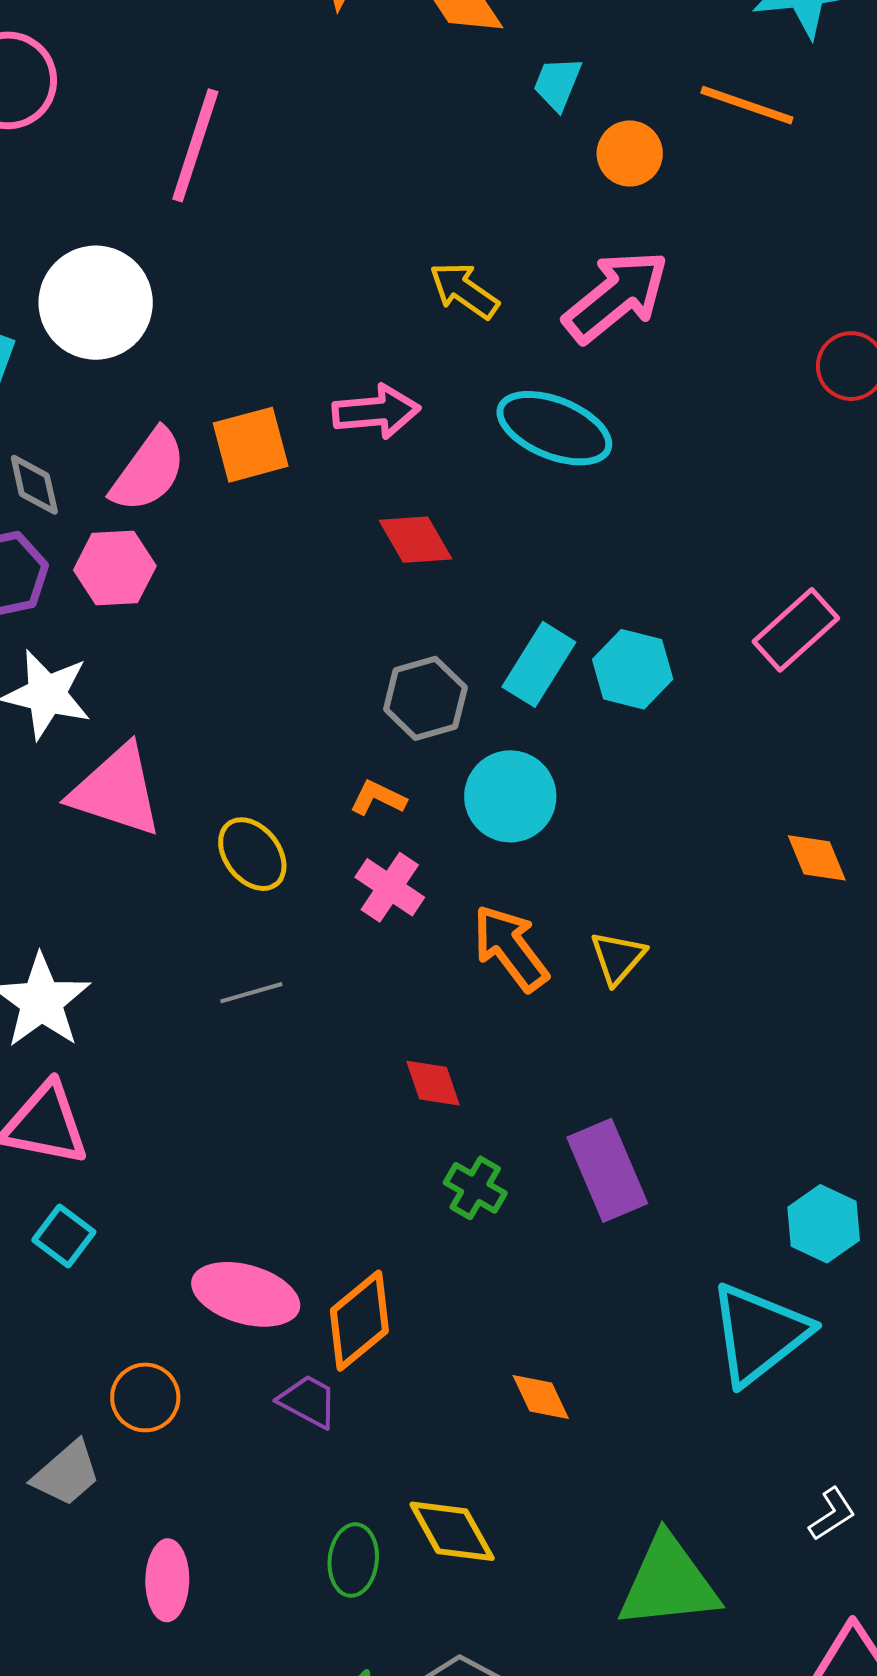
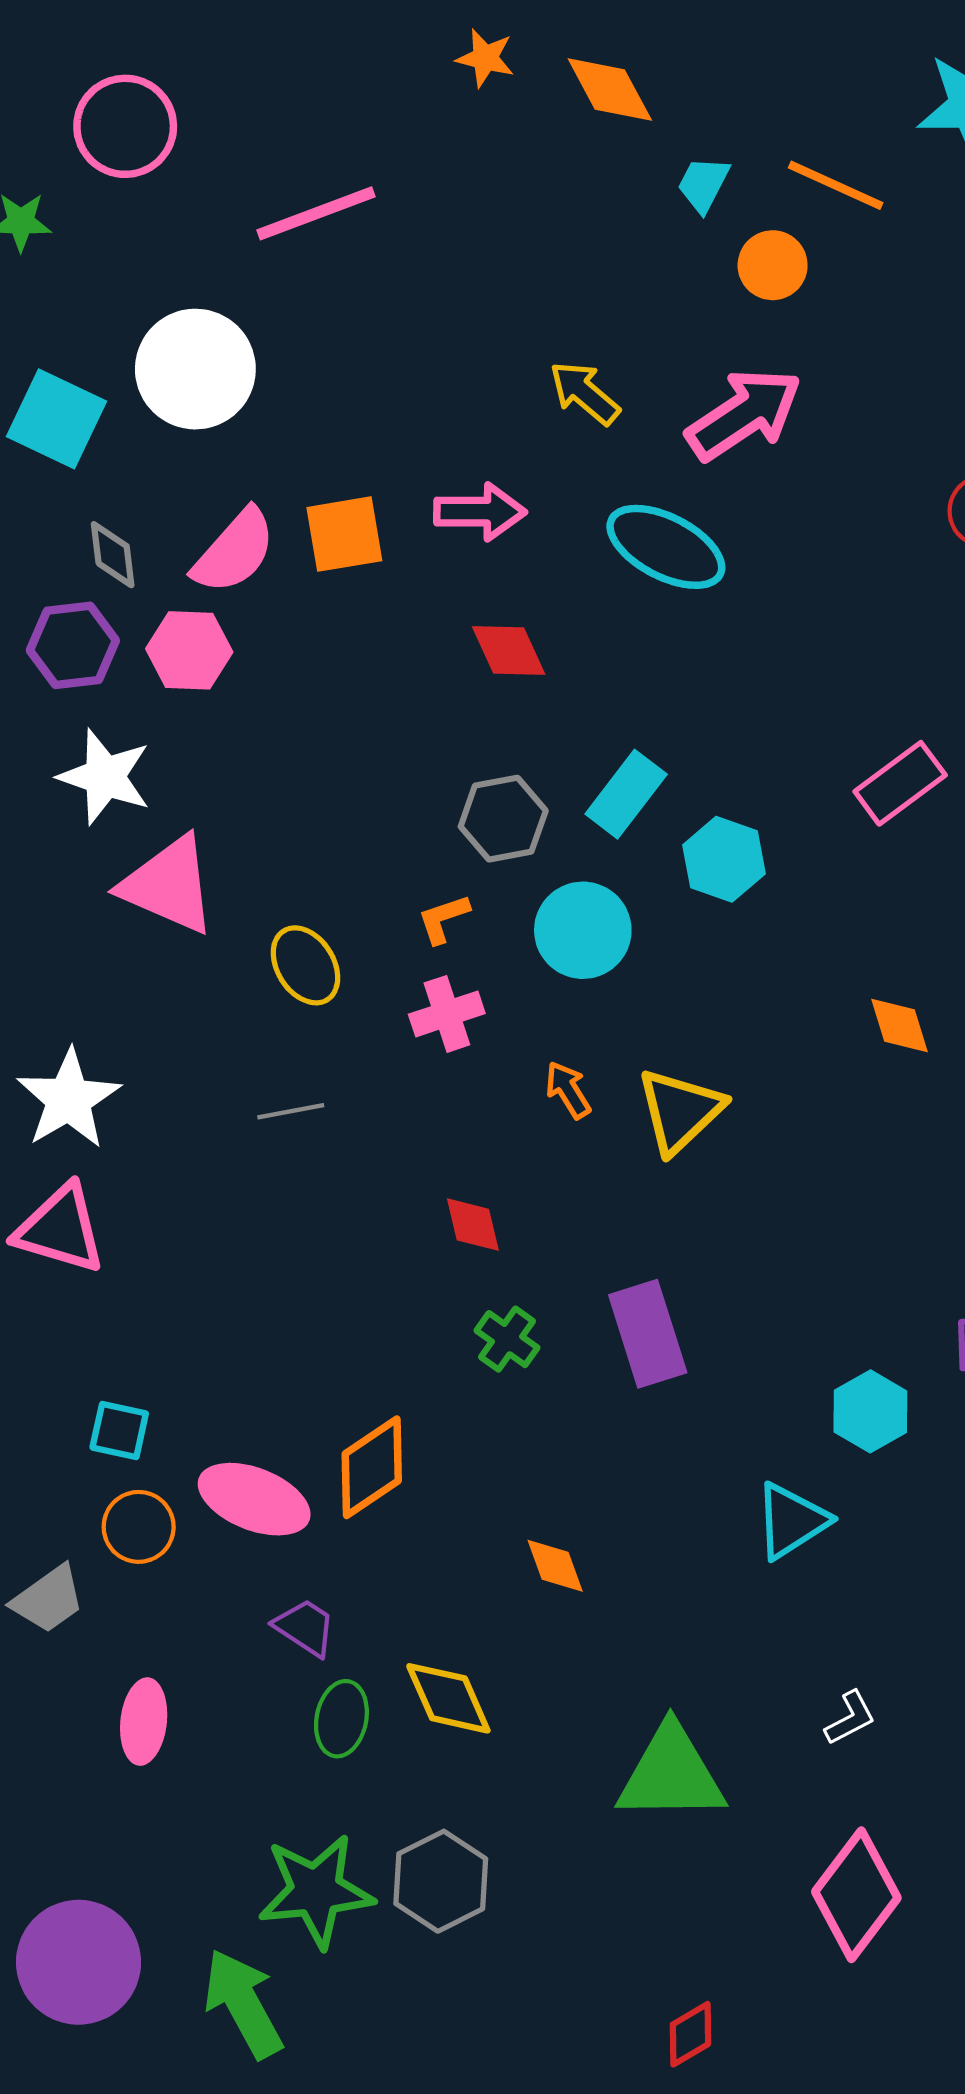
orange line: (747, 105) -> (836, 185), moved
pink line: (195, 145) -> (316, 213), turned 46
cyan hexagon: (633, 669) -> (724, 859), moved
orange L-shape: (378, 798) -> (443, 919), turned -50
pink cross: (390, 887) -> (447, 1014), turned 32
orange arrow: (510, 948) -> (568, 1090), size x0.6
yellow triangle: (618, 958) -> (680, 1111), size x1.5
cyan square: (64, 1236) -> (119, 1430), moved, turned -30
pink ellipse: (246, 1294) -> (254, 1499), moved
cyan triangle: (759, 1334) -> (791, 1521), size x0.7
purple trapezoid: (308, 1401) -> (305, 1627), moved

